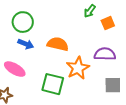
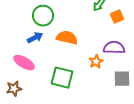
green circle: (23, 22) -> (43, 16), moved
blue arrow: (26, 44) -> (35, 38), turned -49
orange star: (78, 68) -> (96, 62), moved, size x0.6

